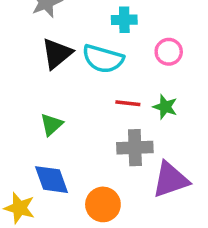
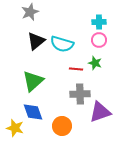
cyan cross: (124, 20) -> (99, 22), moved
green star: (165, 107) -> (95, 63), moved
green triangle: (51, 125) -> (33, 81), size x1.6

